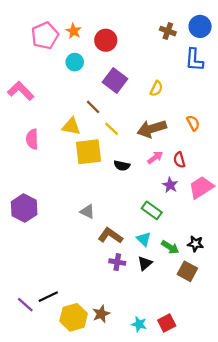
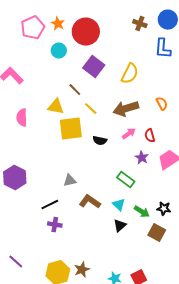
red circle: (106, 40) -> (86, 32), size x1.4
yellow semicircle: (156, 89) -> (130, 74), size x1.5
gray triangle: (87, 212) -> (70, 181), turned -40
purple cross: (117, 262) -> (55, 225), moved
black line: (48, 297) -> (50, 205), moved

